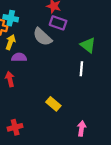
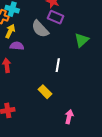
green triangle: (88, 45) -> (82, 40), turned 35
white line: (81, 69) -> (58, 65), moved

